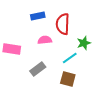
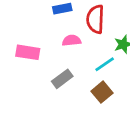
brown square: (68, 79) -> (102, 92), turned 35

